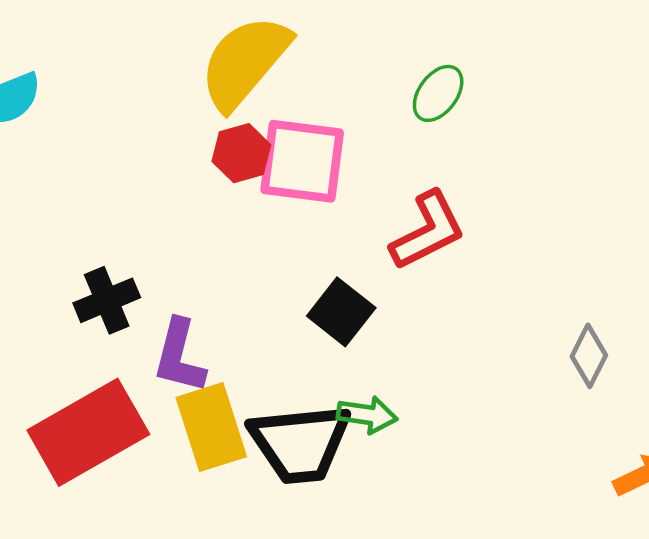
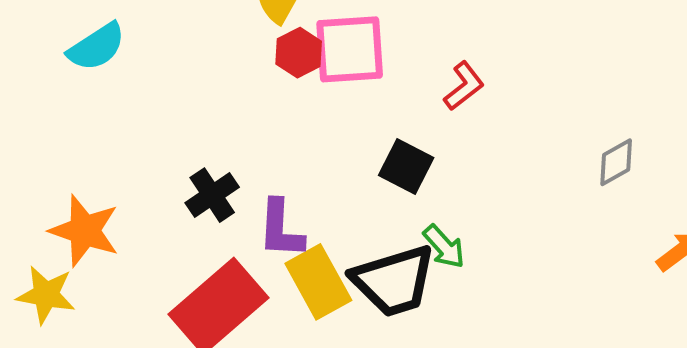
red L-shape: (428, 231) -> (464, 86), size x0.7
gray diamond: (589, 356) -> (616, 162), turned 45
green arrow: (367, 415) -> (444, 247), turned 51

